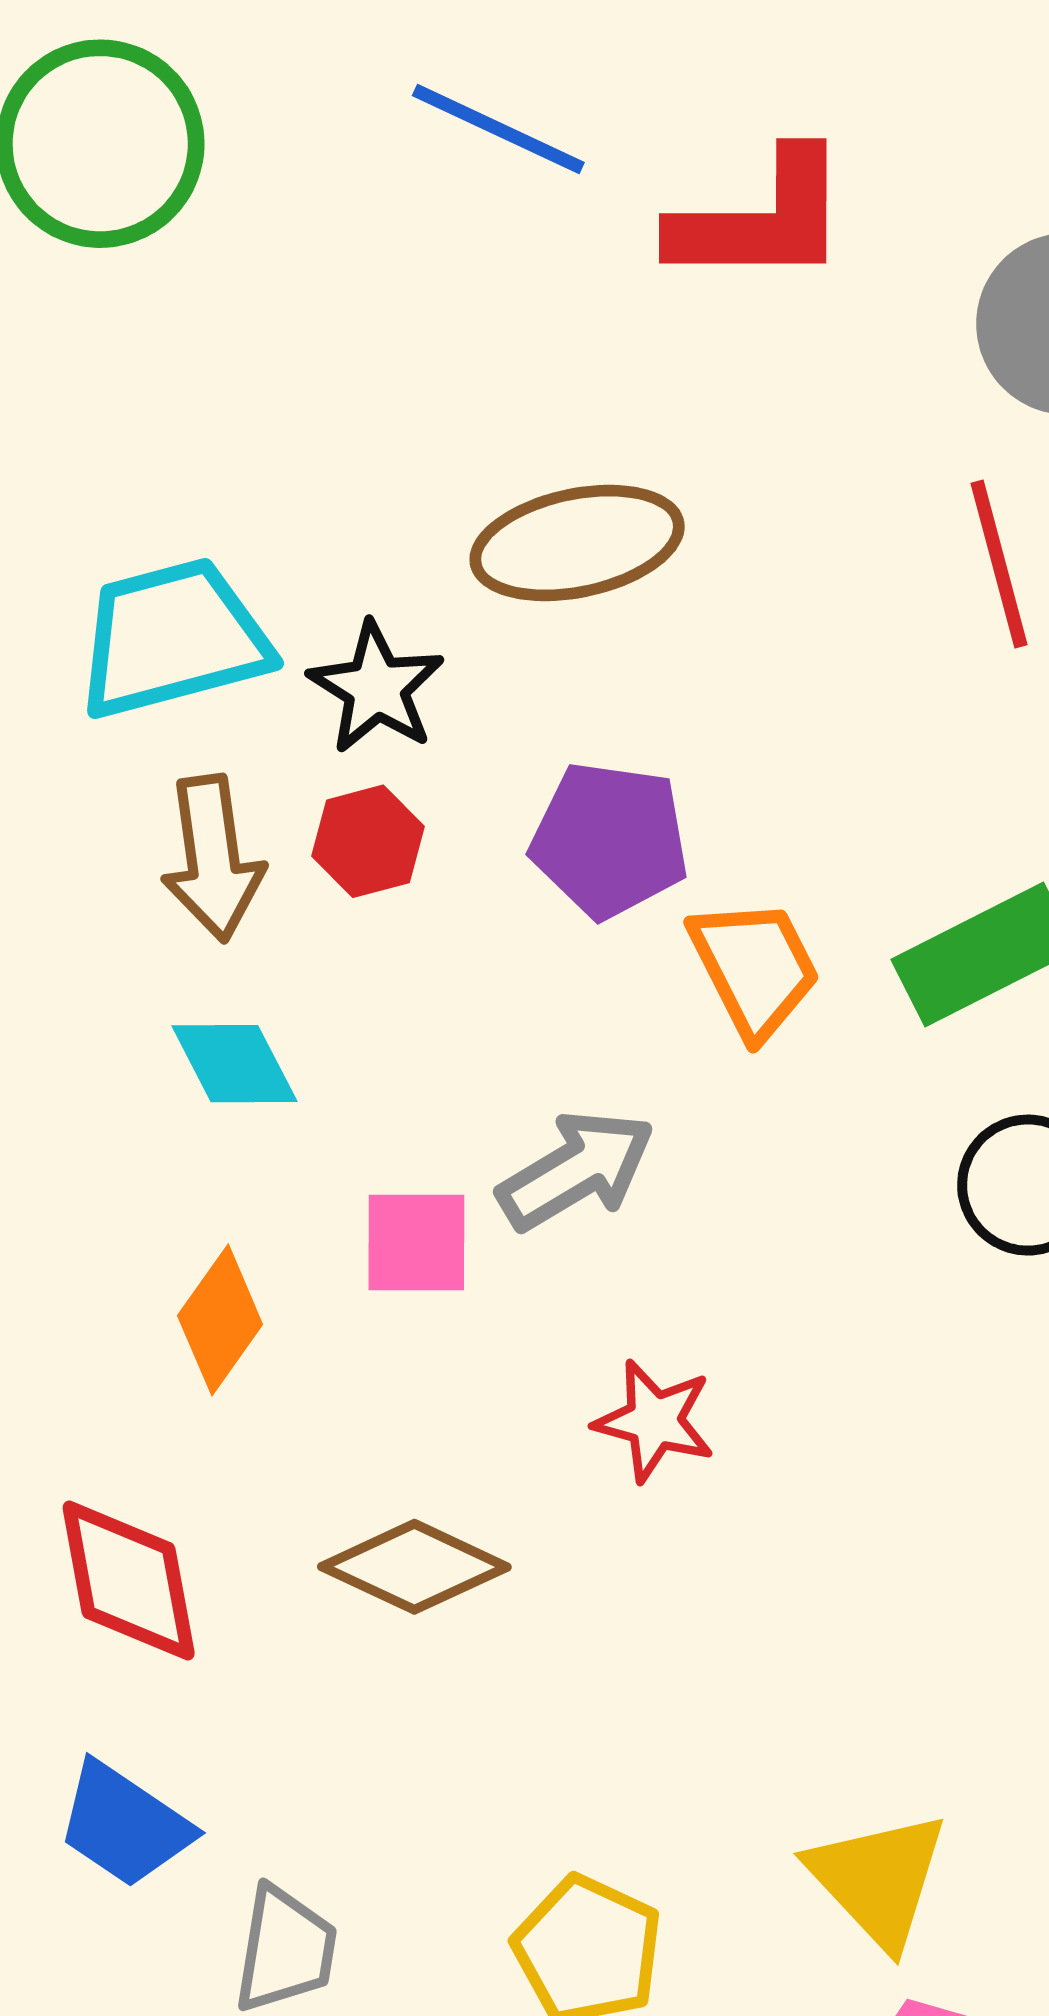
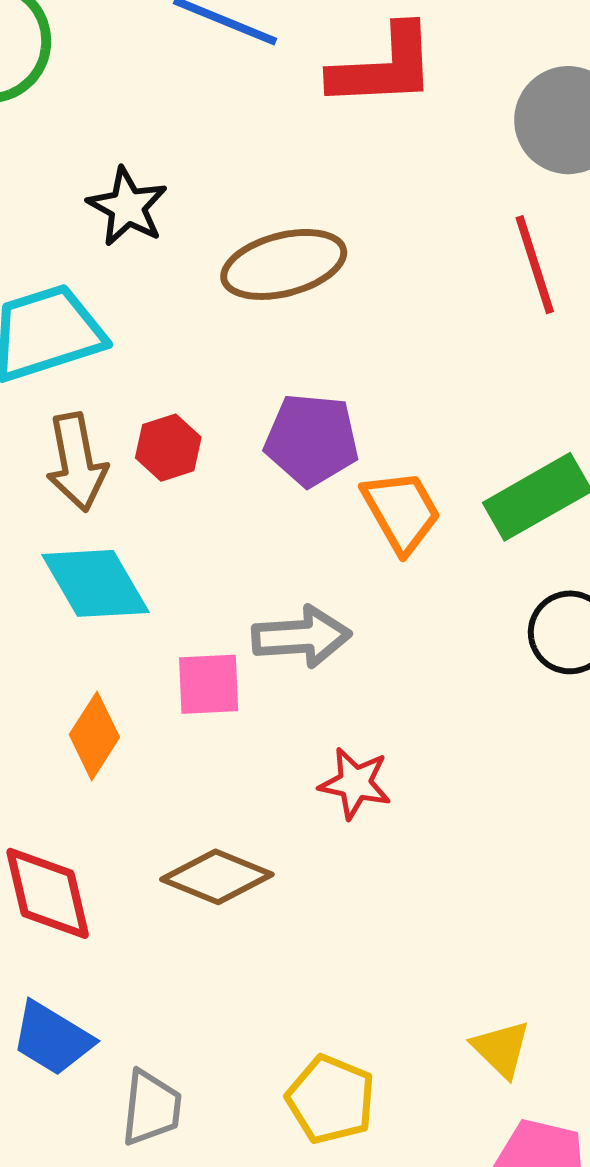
black star: (376, 688) -> (127, 207), moved
cyan diamond: (234, 1064) -> (95, 583), size x1.4
gray arrow: (576, 1170) -> (301, 637), turned 30
yellow triangle: (878, 1879) -> (501, 1049), size x0.7

